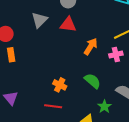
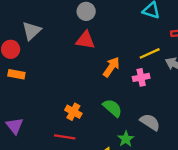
gray triangle: (39, 20) -> (31, 31), moved
orange rectangle: (11, 55) -> (16, 74), turned -72

